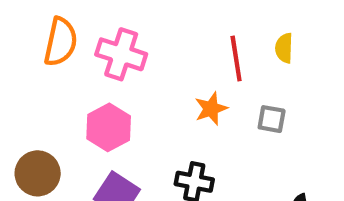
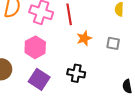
red line: (236, 58) -> (69, 14), moved

